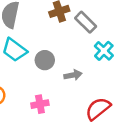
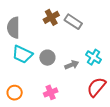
cyan cross: (104, 51) -> (93, 57), moved

